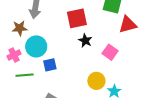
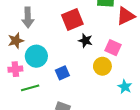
pink cross: (14, 55) -> (15, 69), turned 32
blue square: (50, 65) -> (62, 73), moved
yellow circle: (96, 81) -> (102, 66), moved

